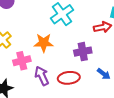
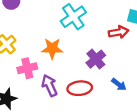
purple cross: (83, 52) -> (96, 59), turned -30

